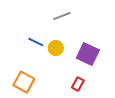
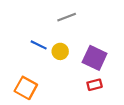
red rectangle: (78, 84) -> (95, 85), moved, turned 48

